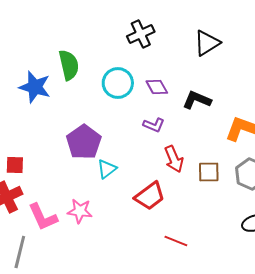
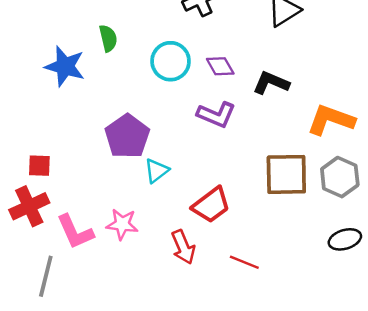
green semicircle: (69, 65) -> (108, 38), size x0.7
purple L-shape: (154, 125) -> (216, 115), size x1.4
red arrow: (174, 159) -> (183, 247), moved
brown square: (209, 172) -> (286, 174), size x1.6

